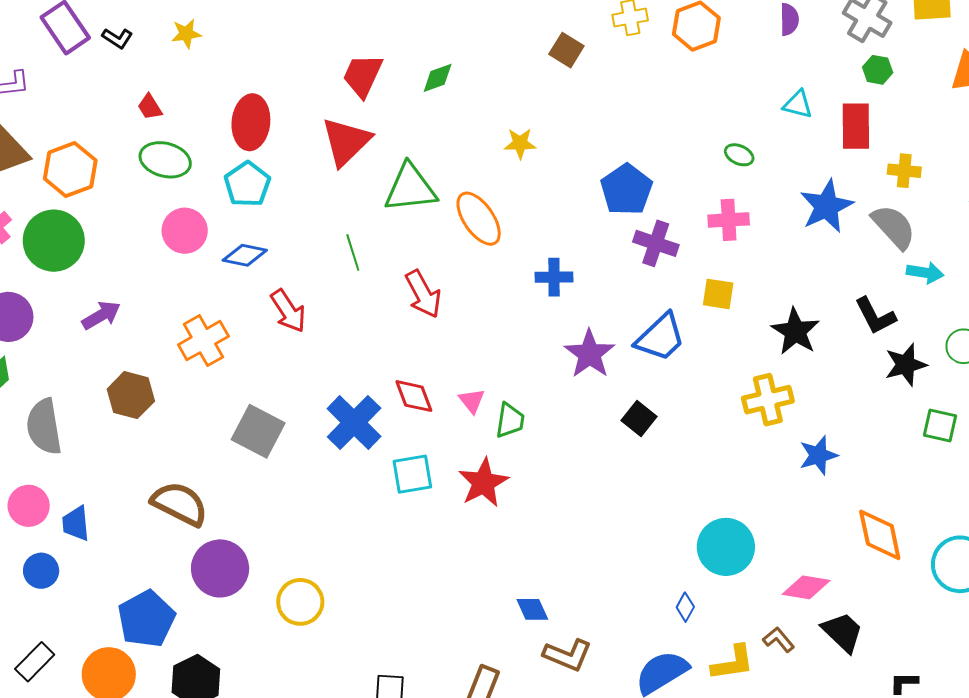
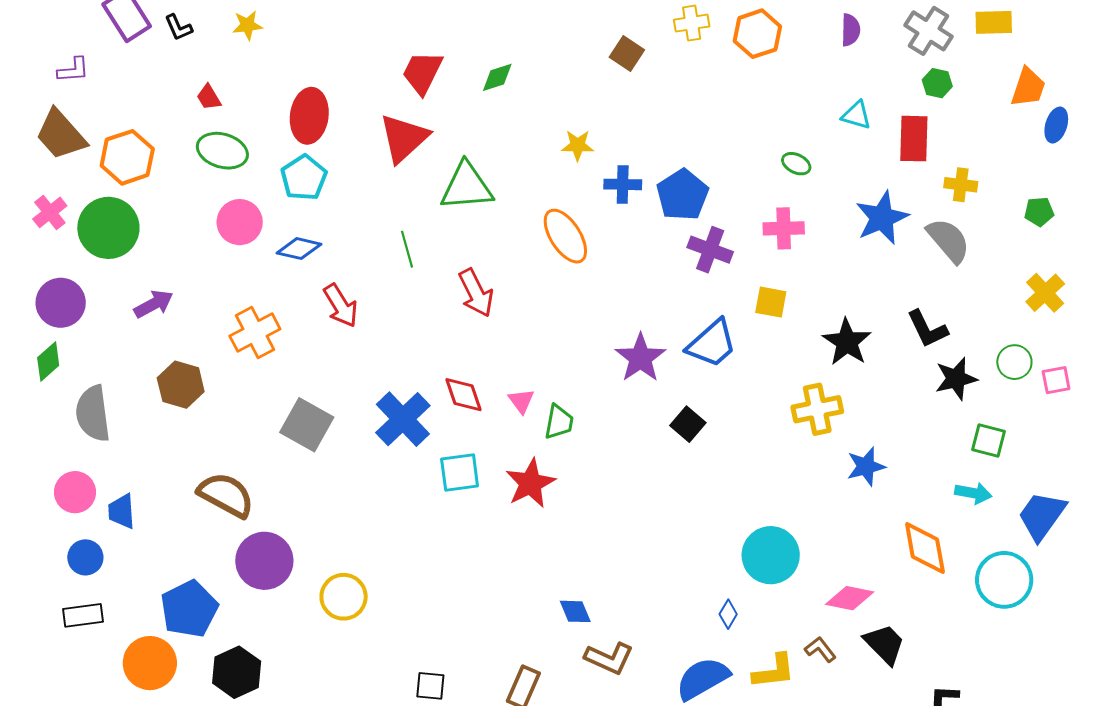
black L-shape: (117, 38) -> (178, 28), turned 32
orange ellipse: (479, 219) -> (565, 236), moved
cyan arrow: (925, 273) -> (973, 493), moved
blue cross: (554, 277) -> (623, 184), moved
black rectangle: (35, 662) -> (83, 615), moved, turned 36

